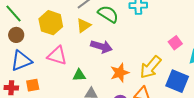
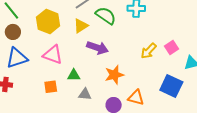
yellow arrow: (150, 67) -> (149, 51), moved, size x0.7
orange square: (33, 85) -> (51, 87), moved

